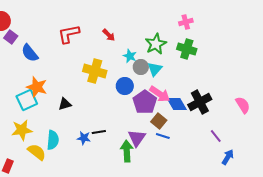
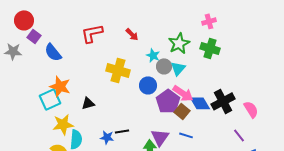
pink semicircle: (243, 105) -> (251, 109), moved
brown square: (159, 121) -> (182, 111), moved
yellow star: (22, 130) -> (63, 124), moved

